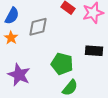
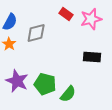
green pentagon: (62, 64) -> (45, 84), moved

